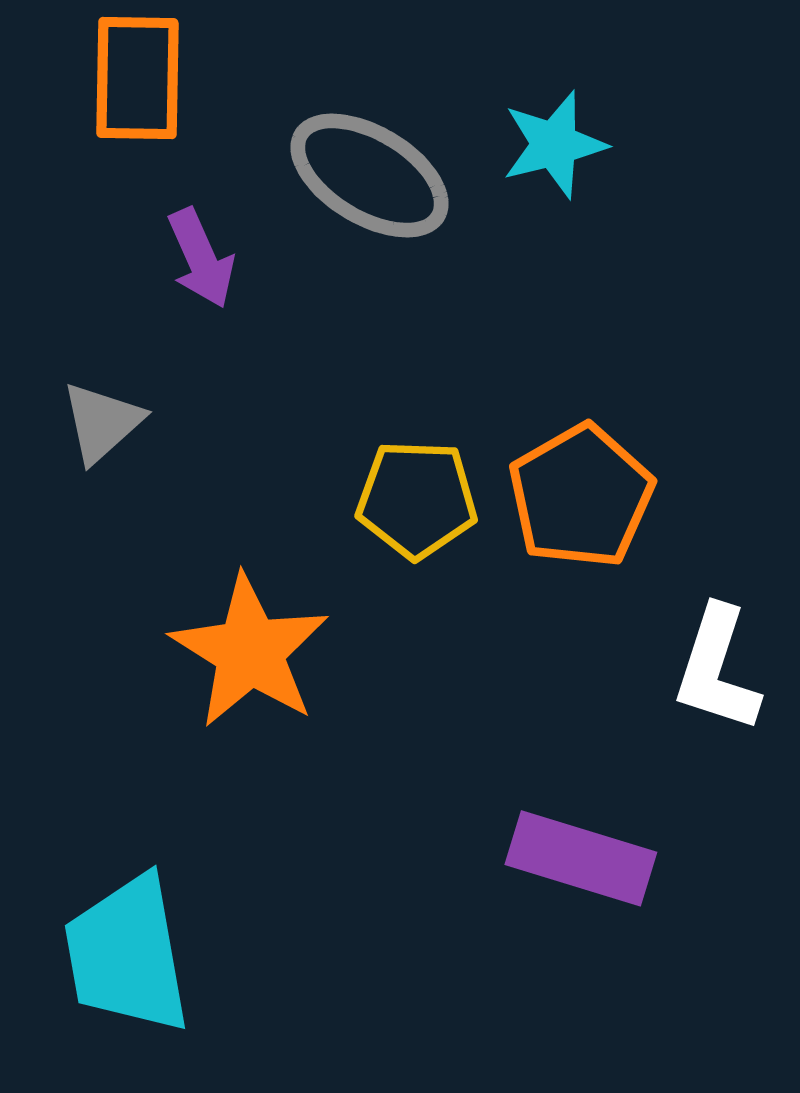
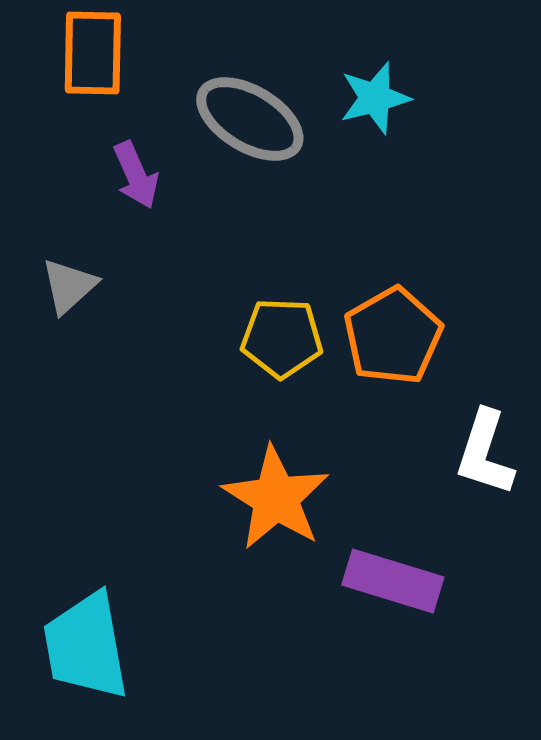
orange star: (250, 651) -> (276, 498), moved

